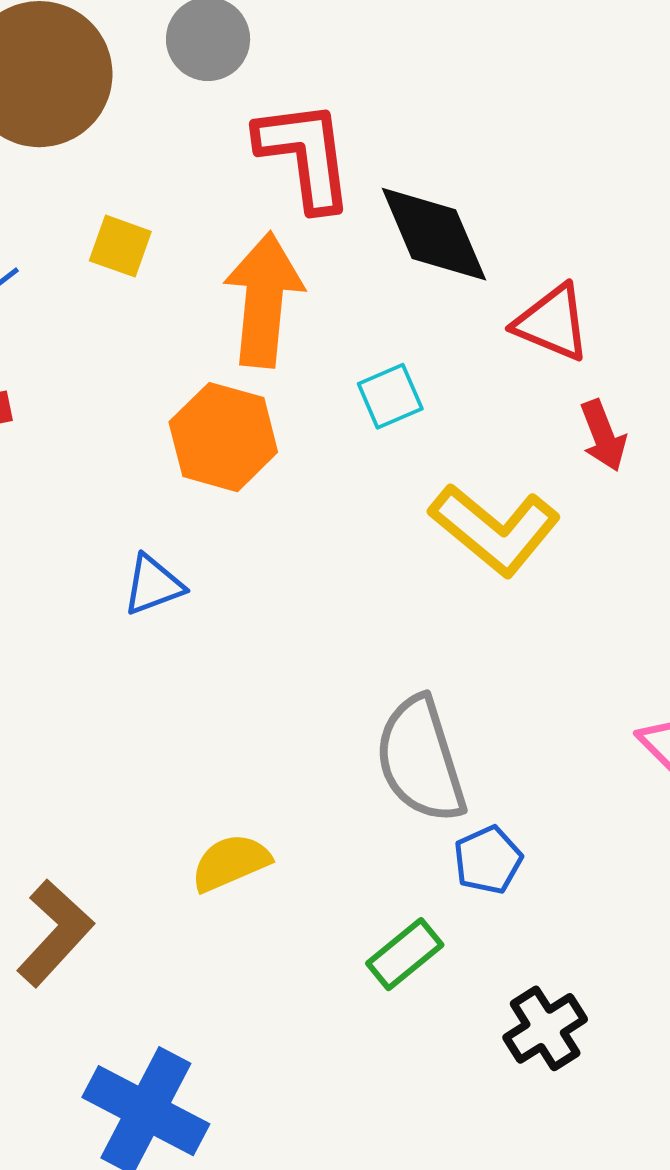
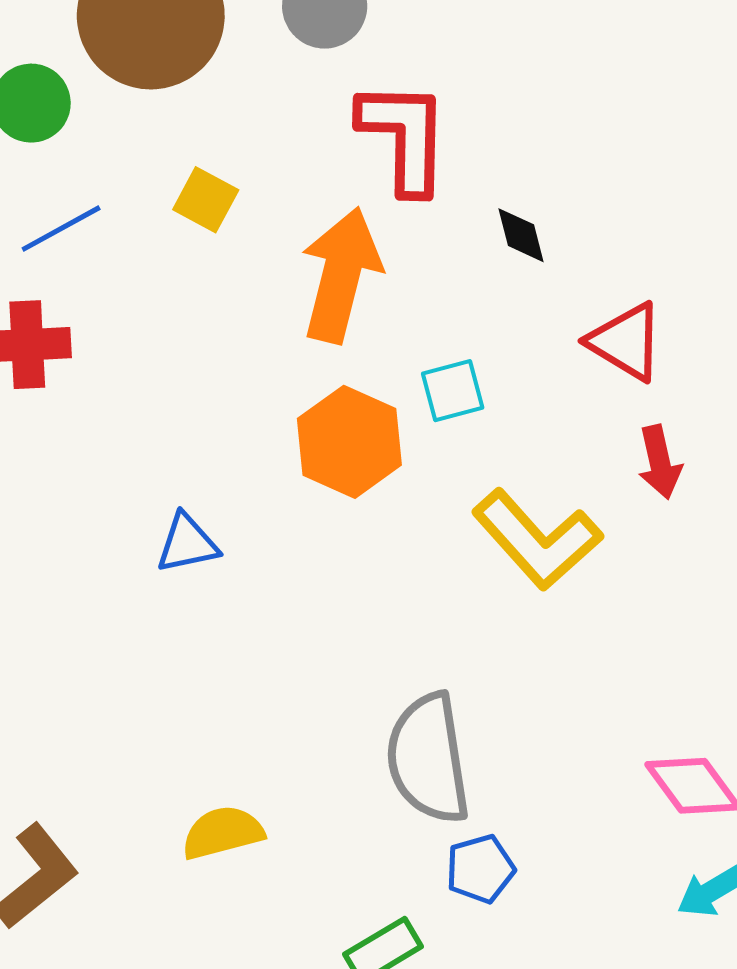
black diamond: (434, 234) -> (521, 235), size x0.5
orange hexagon: (223, 437) -> (349, 442), moved

